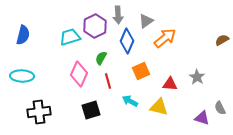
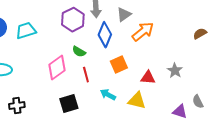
cyan trapezoid: (70, 37) -> (26, 31), moved
green semicircle: (101, 58) -> (79, 52), turned -88
pink diamond: (79, 74) -> (57, 68), turned 30
black cross: (39, 112) -> (17, 106), size x0.7

